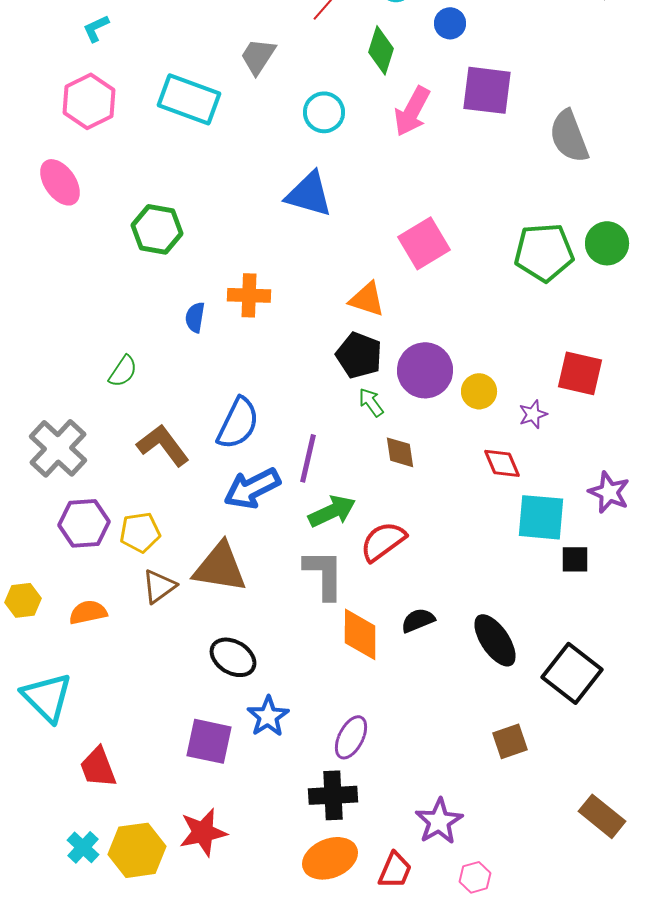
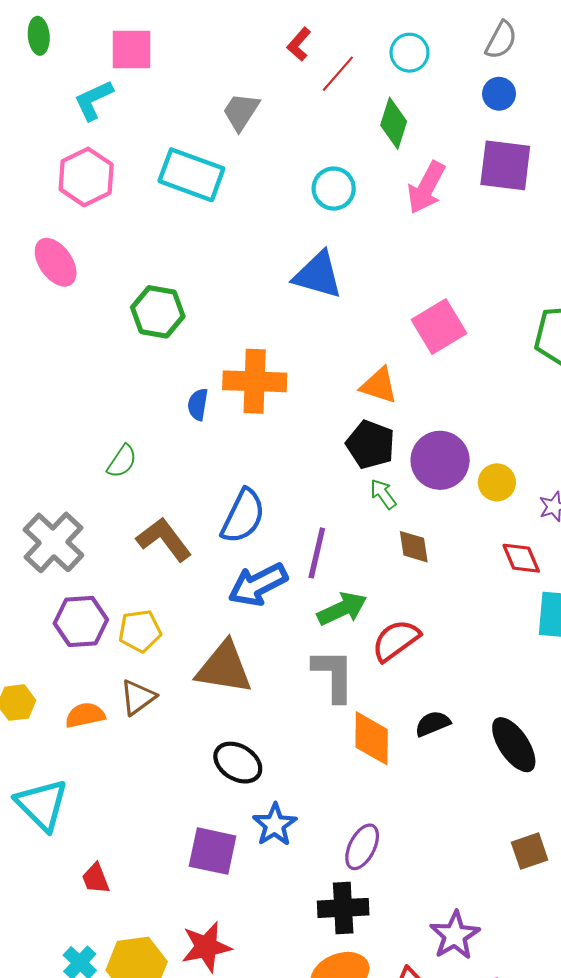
blue circle: (450, 23) -> (499, 94), moved
cyan L-shape: (96, 28) -> (93, 100), size x1.4
gray trapezoid: (258, 56) -> (241, 112), moved
orange cross: (249, 295) -> (255, 381), size x1.4
brown triangle: (159, 586) -> (138, 697), moved
red trapezoid: (98, 767) -> (96, 878), size x0.7

